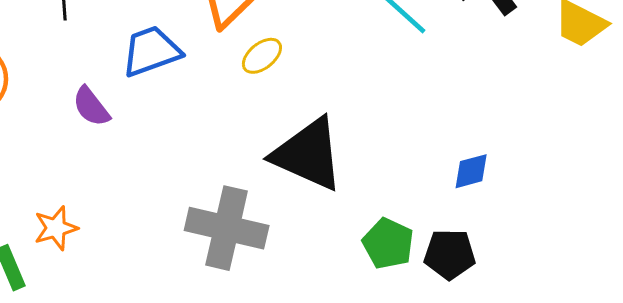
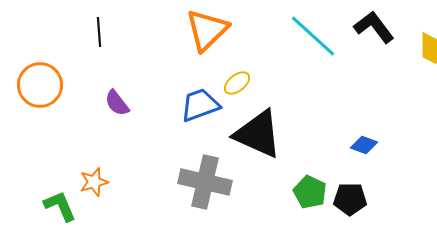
blue trapezoid: (151, 51) -> (200, 105), moved
yellow ellipse: (262, 56) -> (237, 83), moved
blue diamond: (471, 171) -> (364, 145), turned 36

